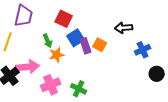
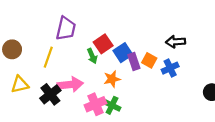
red square: (64, 19) -> (103, 44), moved, turned 30
blue cross: (143, 50) -> (170, 68), moved
orange star: (57, 55) -> (112, 79), moved
green cross: (79, 89) -> (112, 105), moved

